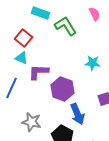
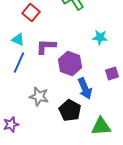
cyan triangle: (21, 58) -> (18, 39), moved

